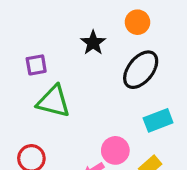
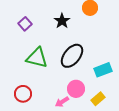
purple square: (36, 65) -> (25, 24), moved, turned -32
black ellipse: (141, 70) -> (72, 56), moved

